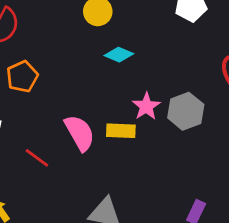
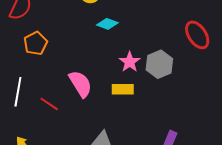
yellow rectangle: (121, 131) -> (123, 89), moved

